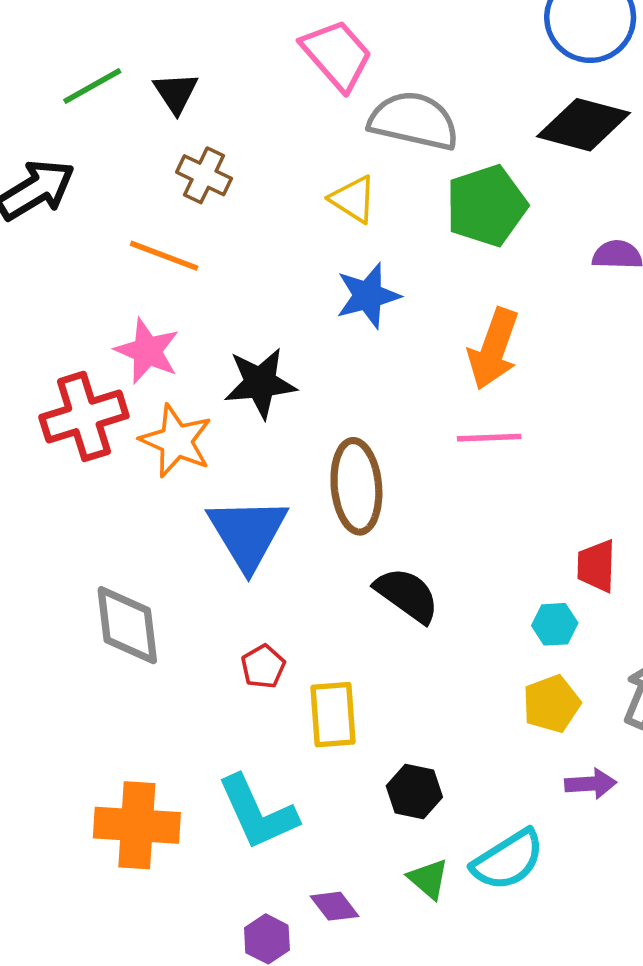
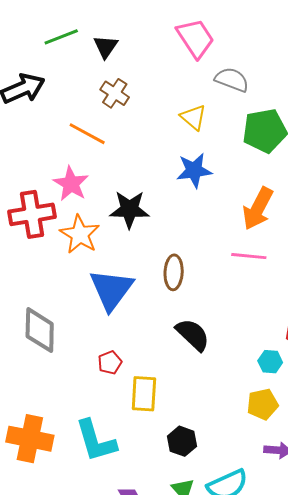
gray semicircle: (414, 121) -> (232, 80), size x0.7
brown ellipse: (356, 486) -> (174, 272), size x0.7

